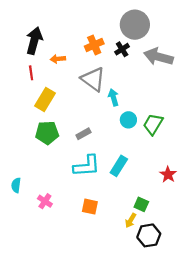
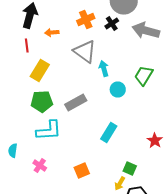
green trapezoid: (153, 124) -> (144, 76), moved
gray rectangle: (83, 134) -> (76, 102), size x1.5
cyan L-shape: (87, 166) -> (49, 130), moved
orange square: (90, 207) -> (82, 170), turned -35

